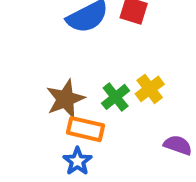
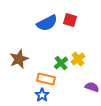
brown star: (65, 99) -> (19, 59), moved

